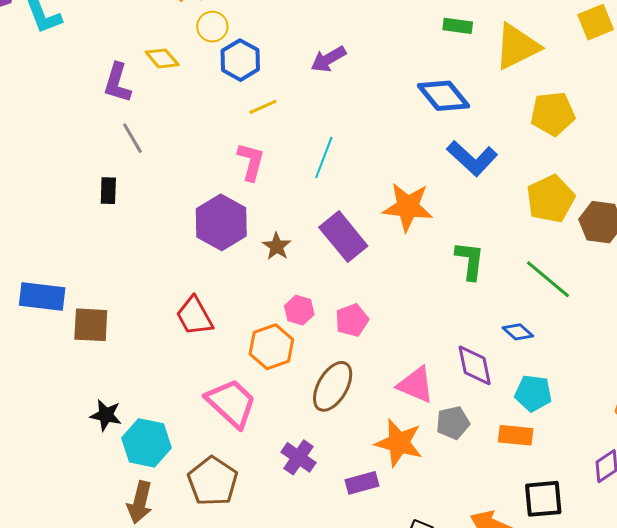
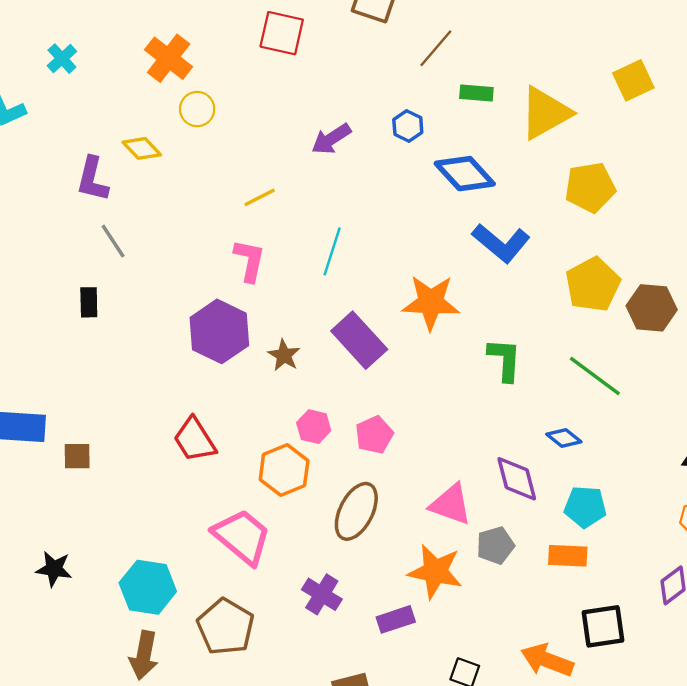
blue hexagon: (240, 60) -> (408, 126), moved, size x0.7
brown square: (91, 325) -> (77, 456), size x0.7
black star: (106, 415) -> (54, 569), moved

